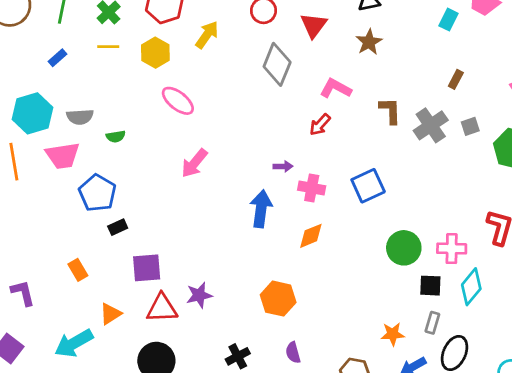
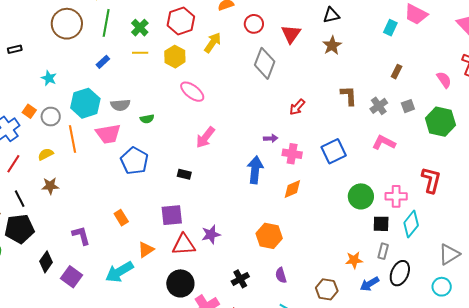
pink L-shape: (336, 88) -> (384, 143), moved
gray cross: (431, 125) -> (379, 106), size x0.7
black rectangle: (118, 227) -> (184, 174), moved, turned 40

